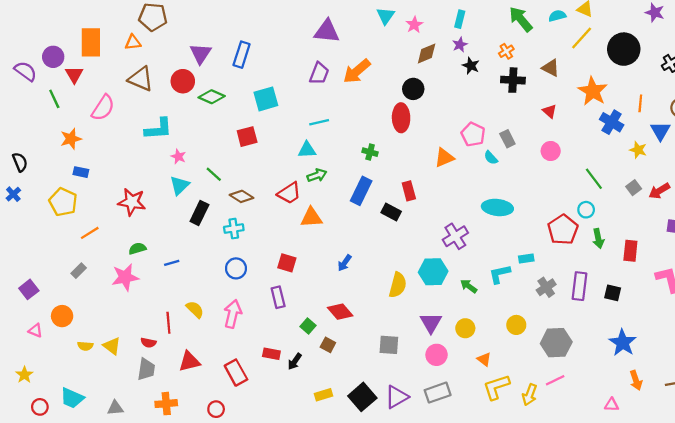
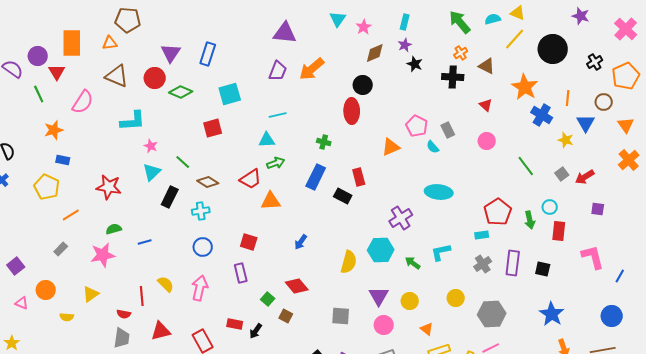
orange cross: (506, 51) -> (461, 53), moved
cyan circle: (586, 210) -> (550, 207), moved
cyan rectangle: (526, 258) -> (482, 235), moved
yellow triangle: (112, 346) -> (91, 294), moved, turned 48

